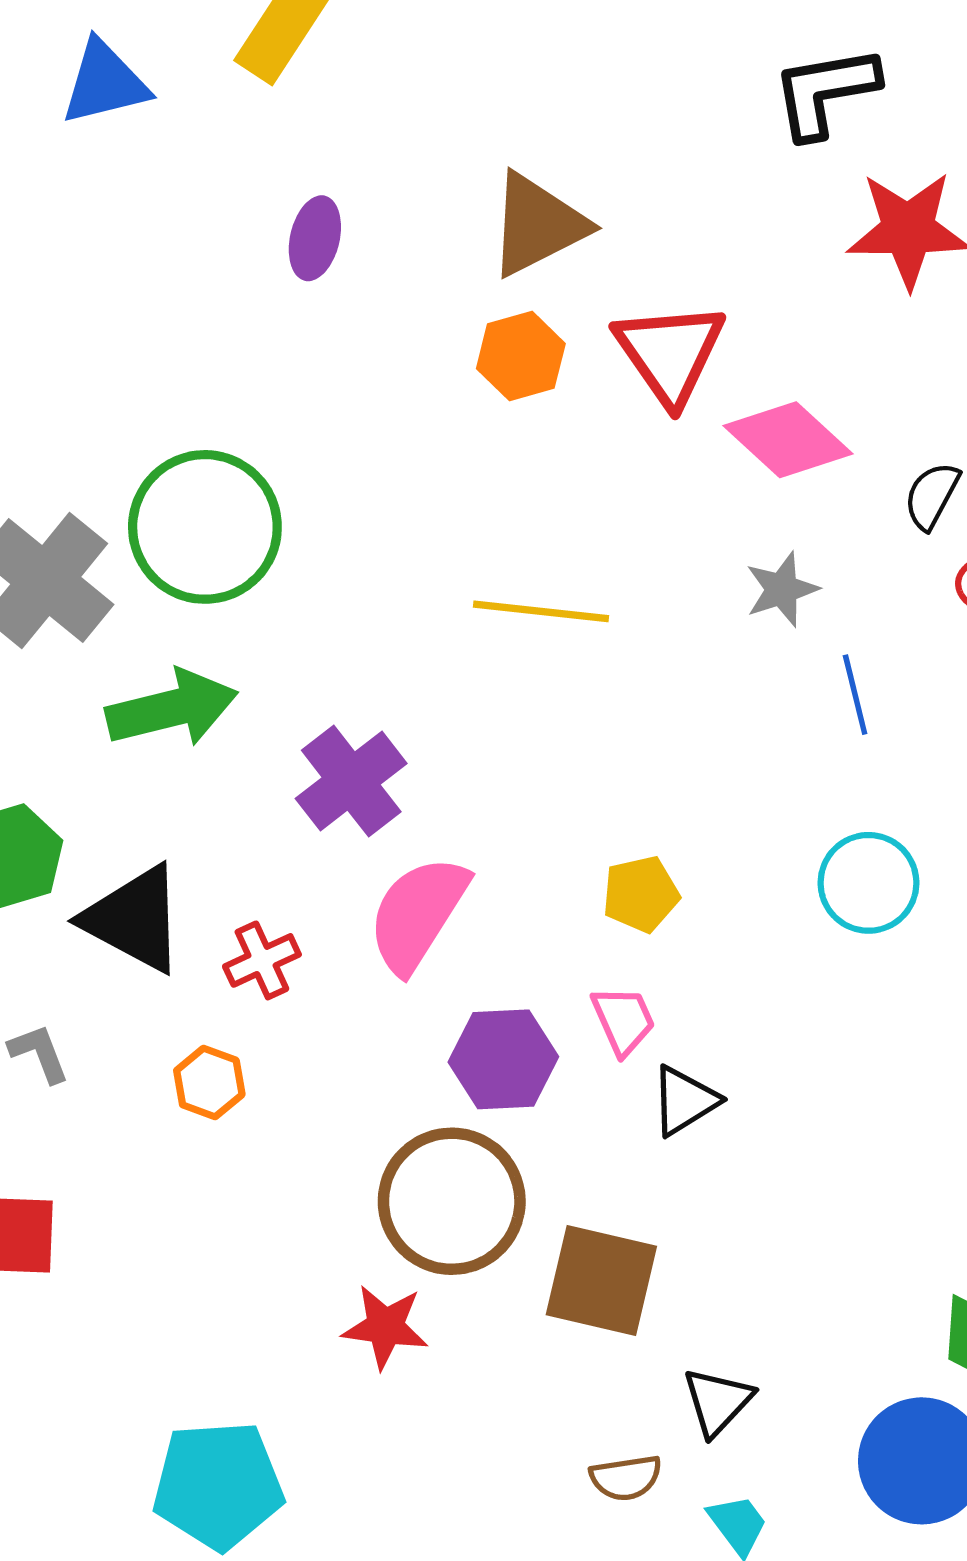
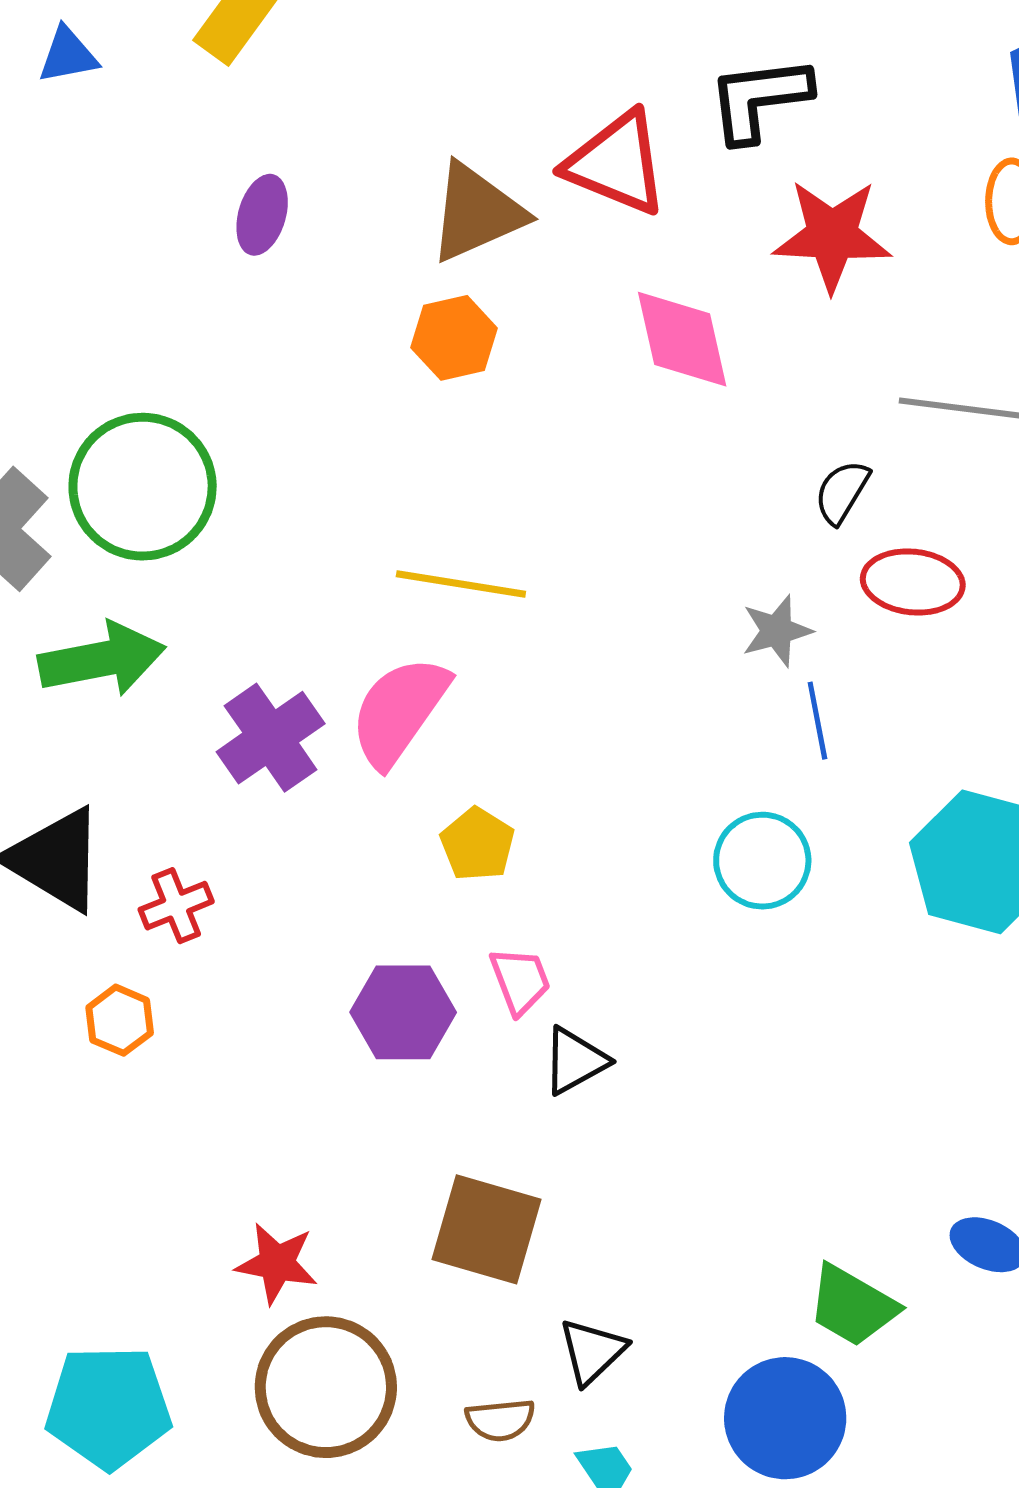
blue triangle: (105, 83) -> (68, 55), size x0.7
red triangle: (670, 353) -> (617, 163), moved, turned -36
pink diamond: (788, 440) -> (682, 339), moved, turned 32
gray star: (782, 589) -> (777, 631), moved
blue line: (855, 695) -> (817, 721), moved
yellow pentagon: (641, 894) -> (477, 844), moved, turned -30
pink semicircle: (418, 914) -> (399, 711), moved
brown circle: (452, 1201) -> (326, 1387), moved

